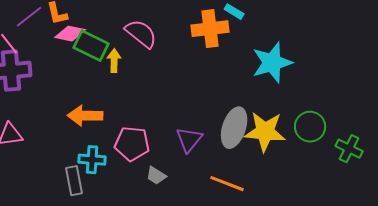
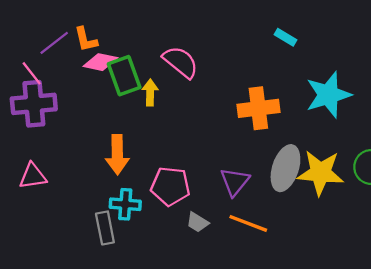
orange cross: (210, 29) -> (258, 108), moved
green rectangle: (91, 46) -> (124, 76), turned 44
orange arrow: (85, 116) -> (117, 155), turned -92
orange line: (227, 184) -> (248, 223), moved

